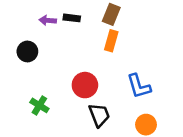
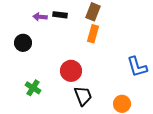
blue L-shape: (139, 86) -> (137, 67), moved

